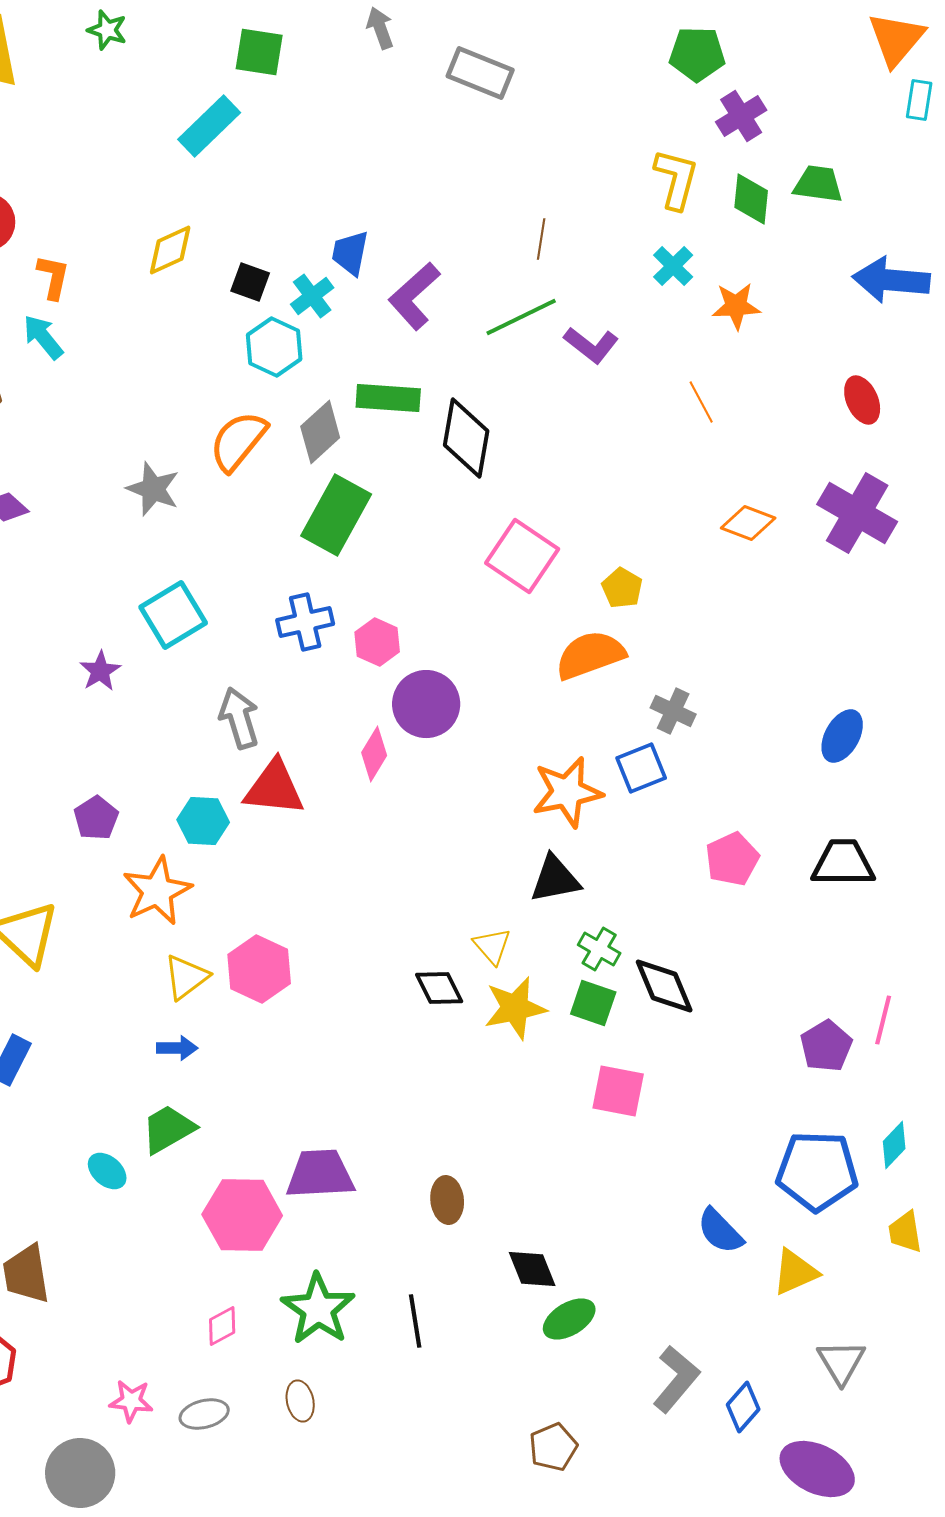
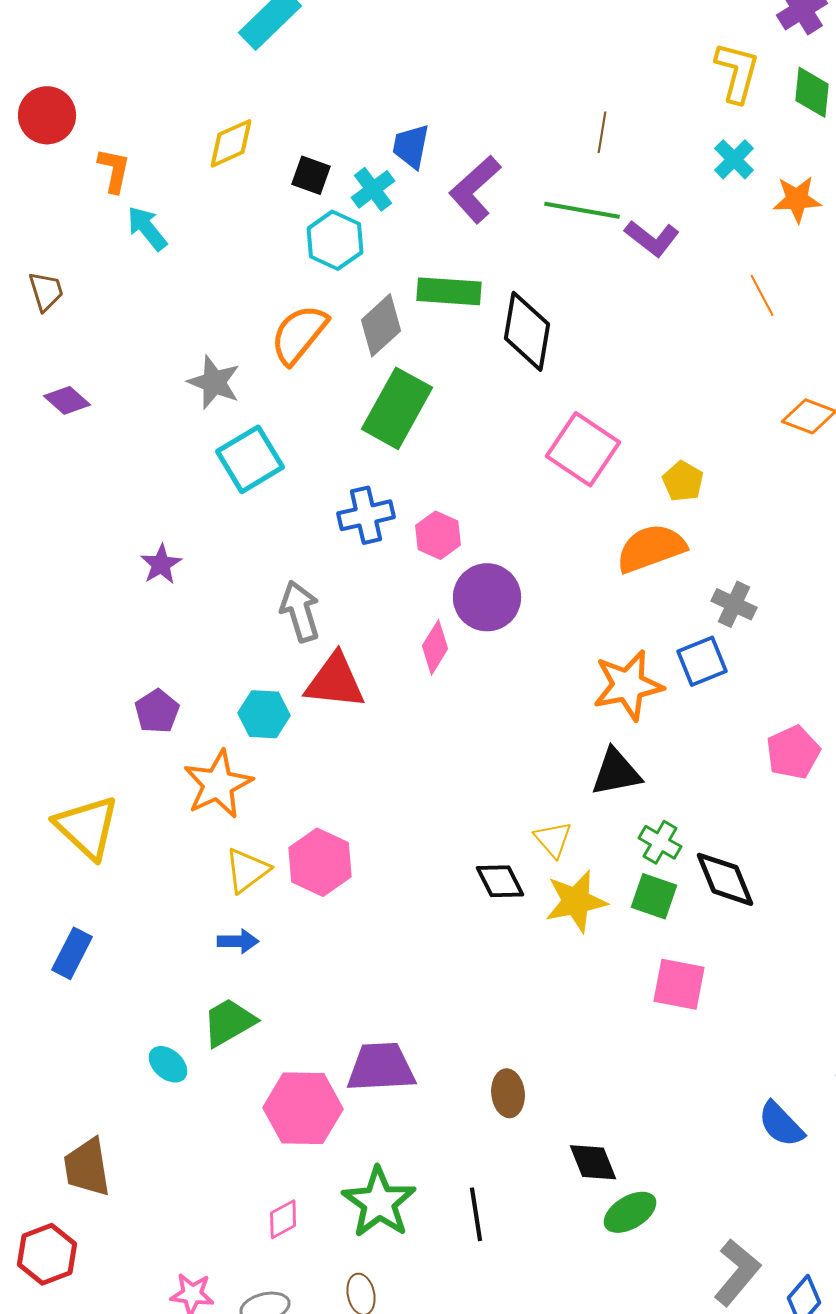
green line: (521, 317) -> (582, 210), turned 36
cyan arrow: (43, 337) -> (147, 228), moved
cyan square: (173, 615) -> (250, 459), moved

